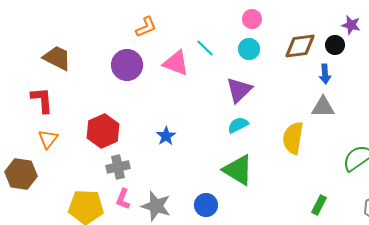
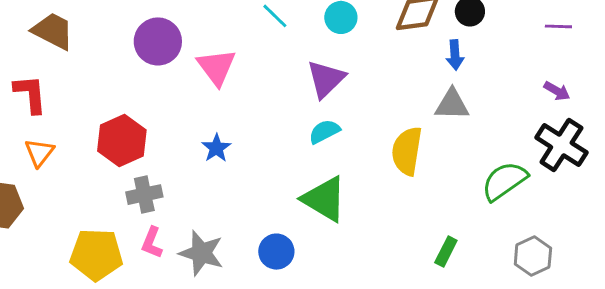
pink triangle: (176, 63) -> (216, 67), moved, turned 32

